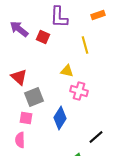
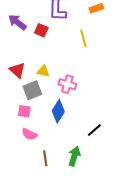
yellow triangle: (67, 71) -> (43, 71), moved
pink cross: (79, 91) -> (67, 84), moved
pink semicircle: (20, 140) -> (29, 134), moved, turned -63

